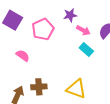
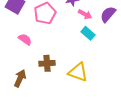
brown cross: (39, 87) -> (47, 63), moved

